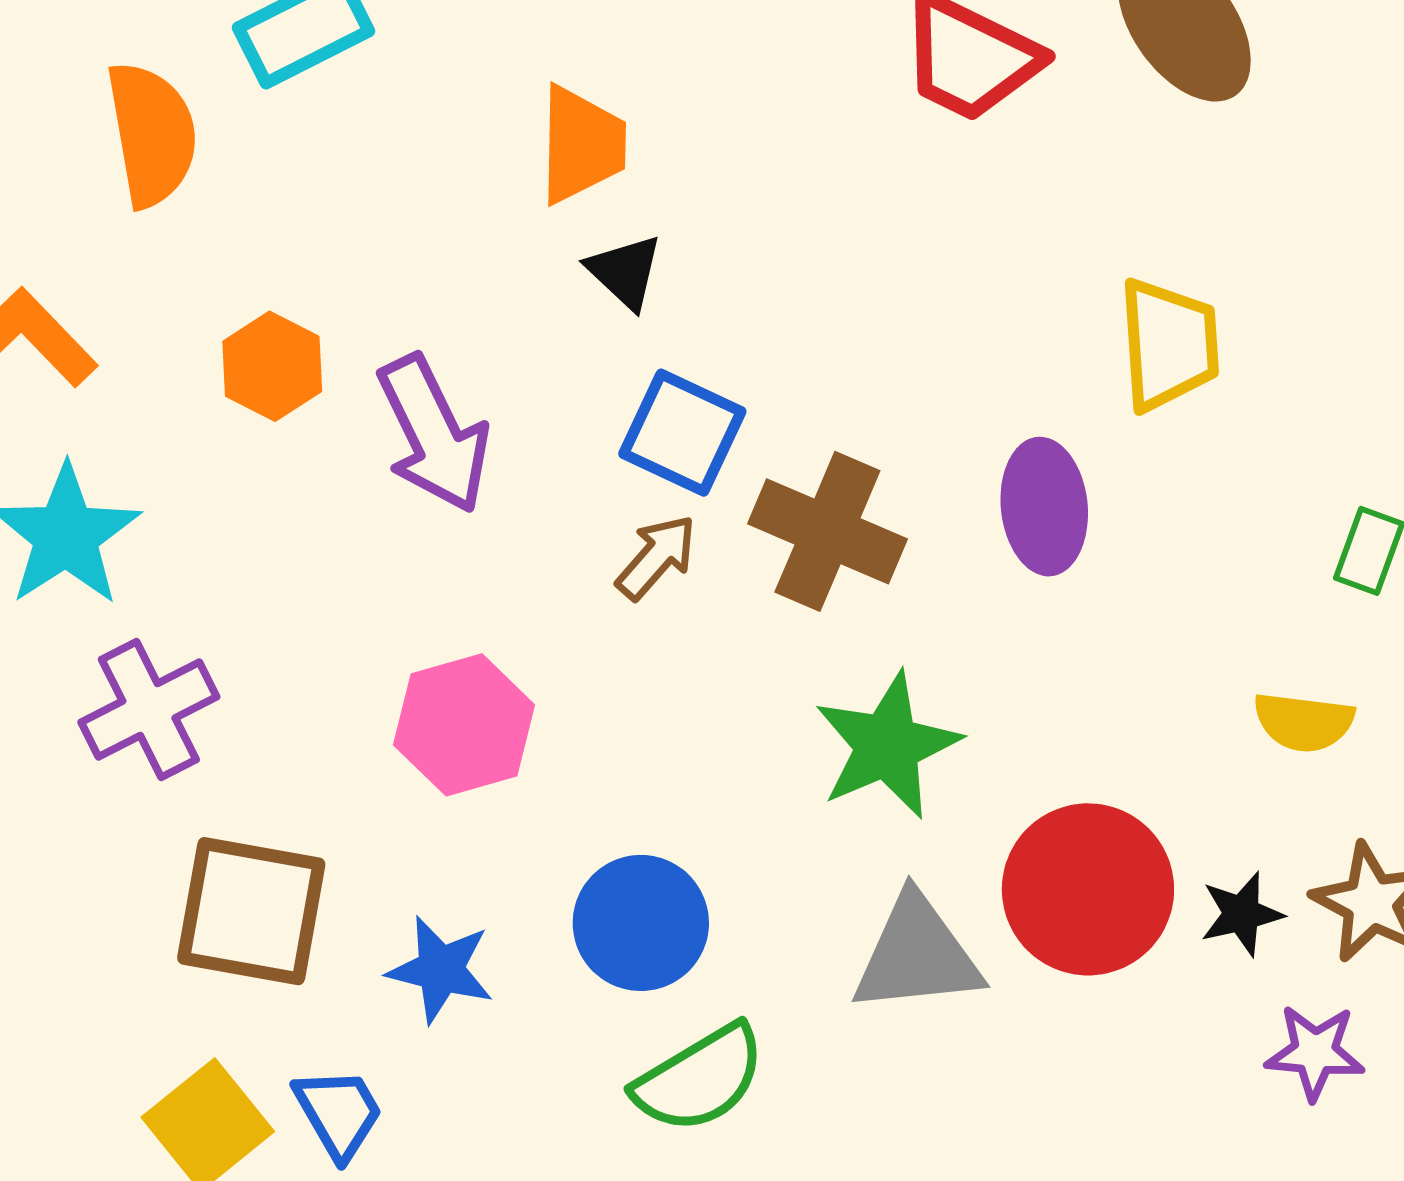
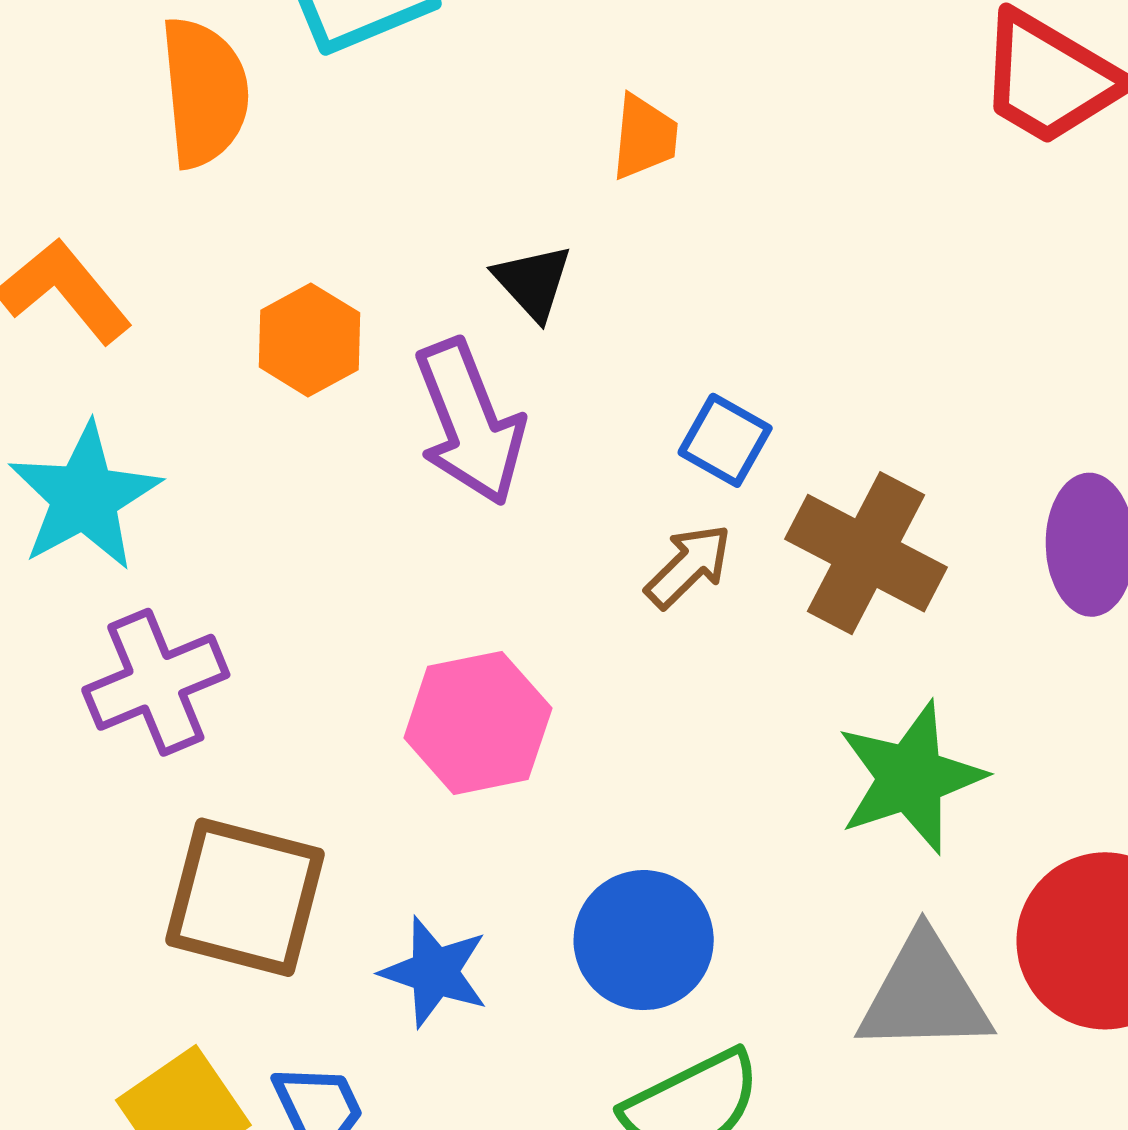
orange trapezoid: (582, 145) -> (644, 137), size x0.7
black triangle: (625, 272) -> (533, 282), moved
blue square: (682, 433) -> (725, 440), size x0.7

